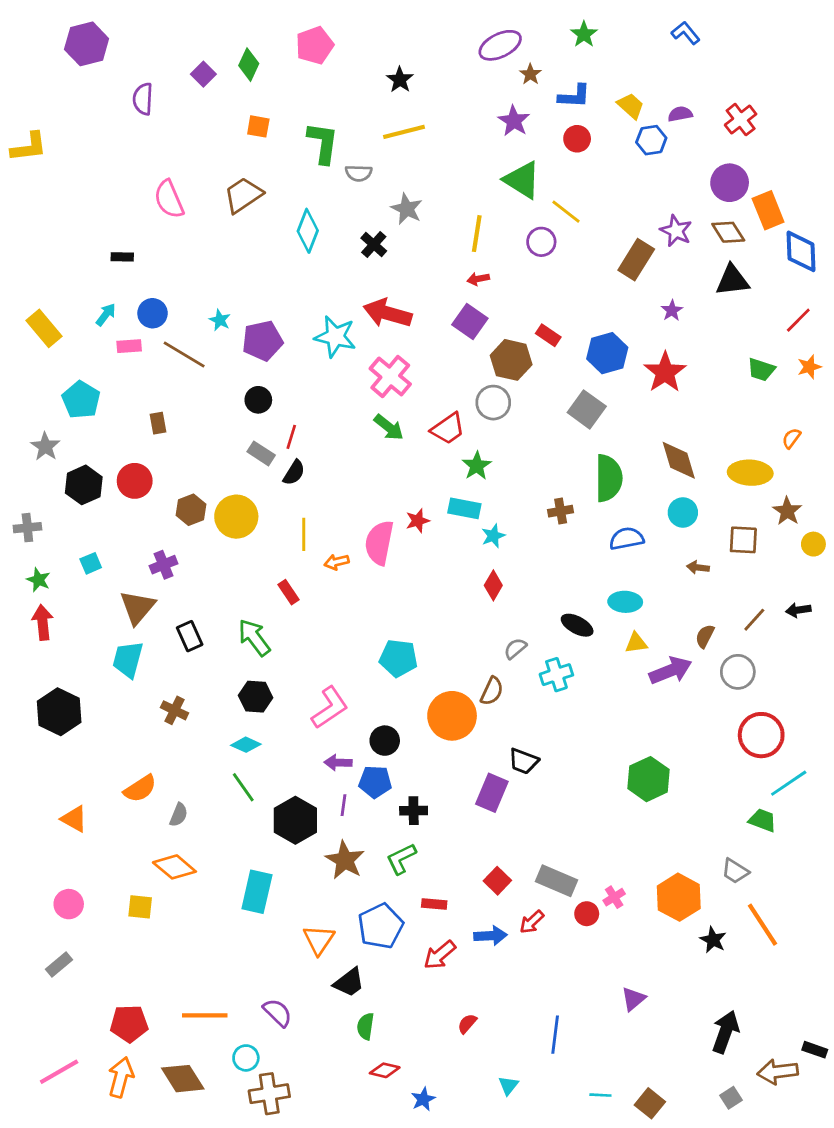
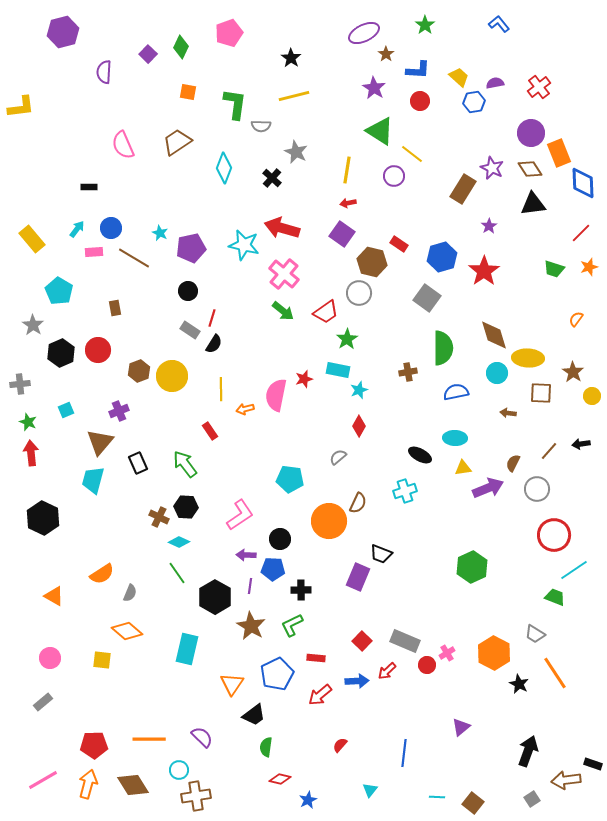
yellow ellipse: (750, 473) -> (528, 358), moved
gray semicircle: (515, 649) -> (338, 457), moved
brown cross: (174, 710) -> (159, 517), moved

